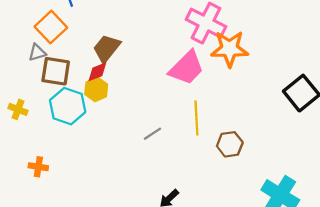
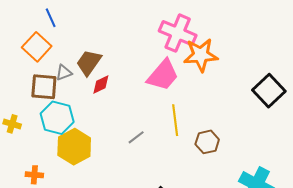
gray triangle: (37, 52) -> (64, 73), moved
red diamond: (97, 72) -> (101, 84), moved
yellow hexagon: (96, 89) -> (74, 147), moved, size x1.6

